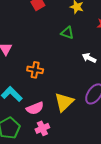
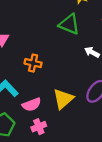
green triangle: (67, 33) -> (69, 24), size x1.5

